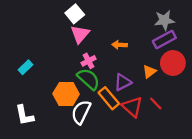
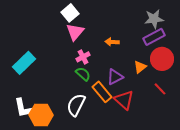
cyan rectangle: (26, 67) -> (24, 63), size x1.6
green semicircle: (89, 79) -> (83, 74), size x0.7
orange hexagon: (66, 94) -> (41, 115), moved
red line: (156, 104) -> (160, 89), moved

